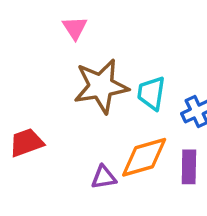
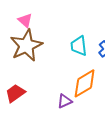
brown star: (101, 86) -> (26, 45), moved

